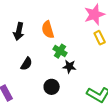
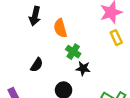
black arrow: (19, 31) -> (35, 16), moved

